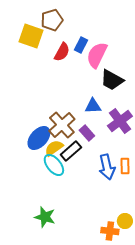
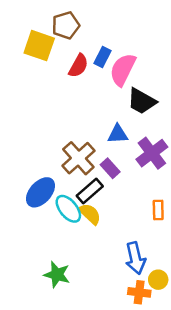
blue ellipse: (39, 138) -> (40, 192), moved
yellow semicircle: (54, 148) -> (90, 214), moved, turned 78
blue arrow: (107, 167) -> (135, 258), moved

